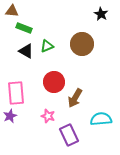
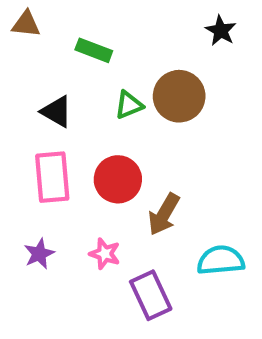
green rectangle: (24, 28) -> (94, 50), moved
green triangle: (47, 46) -> (129, 105), moved
pink rectangle: (16, 93) -> (52, 177), moved
purple star: (10, 116) -> (39, 254), moved

